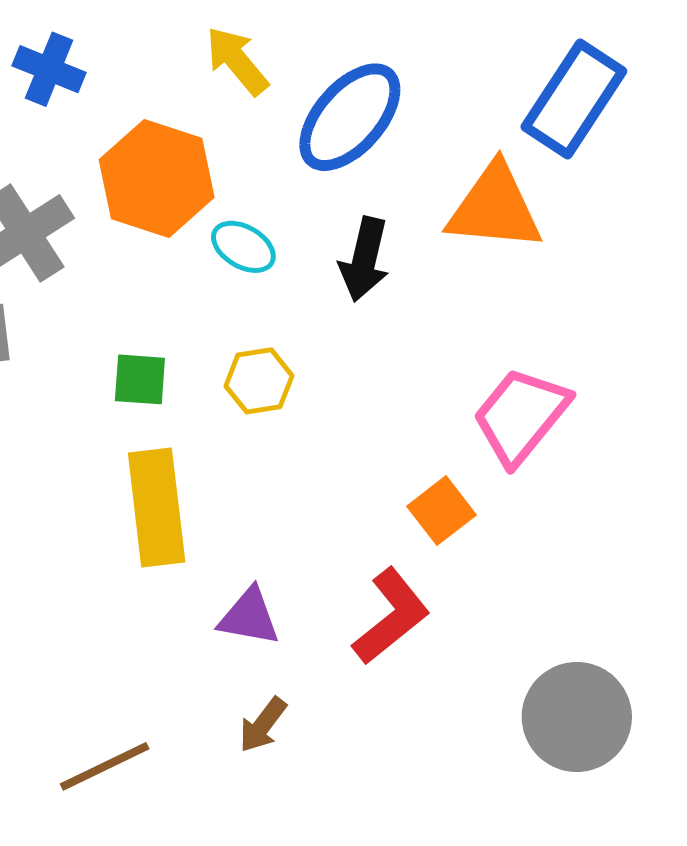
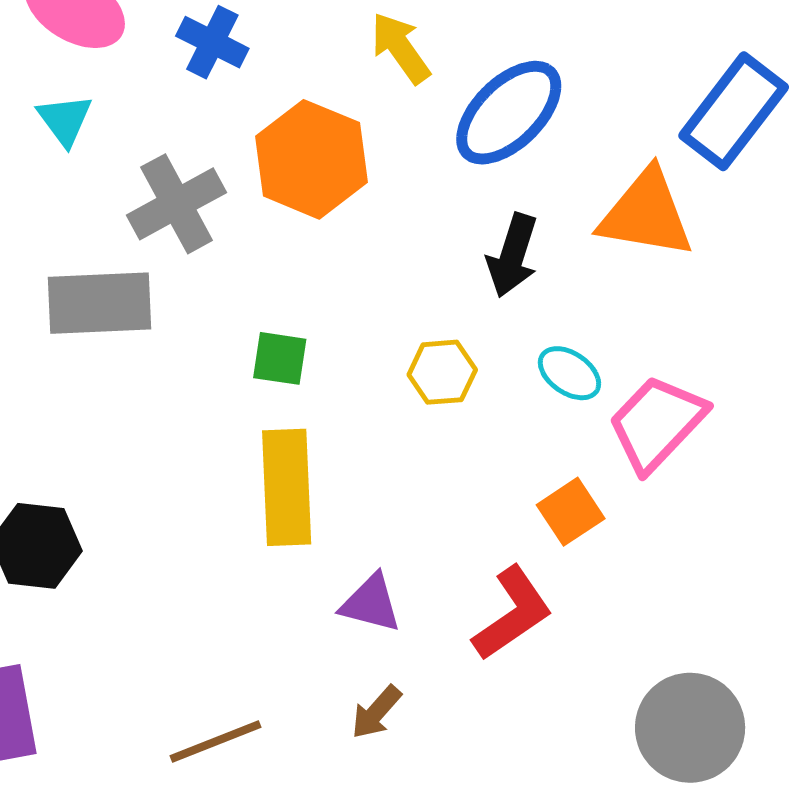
cyan ellipse: (243, 247) -> (569, 373), moved
yellow hexagon: (259, 381) -> (442, 372), moved

